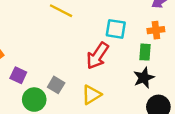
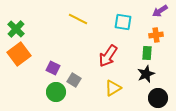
cyan square: (116, 29) -> (123, 22), moved
purple square: (18, 75) -> (53, 68), moved
yellow triangle: (91, 95) -> (113, 88), moved

